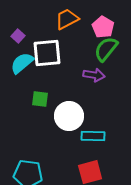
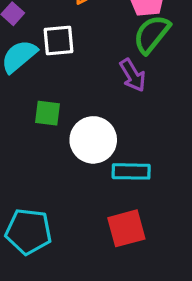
white square: (47, 53) -> (59, 40), size x0.7
purple arrow: (94, 75) -> (133, 75), turned 50

